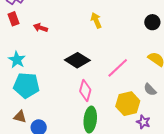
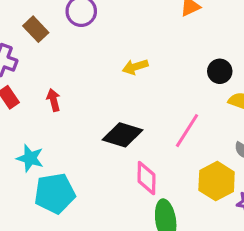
yellow arrow: (96, 20) -> (135, 67), turned -70
black circle: (152, 22) -> (220, 71), moved
red arrow: (41, 28) -> (53, 100), turned 72

